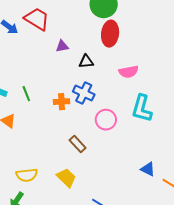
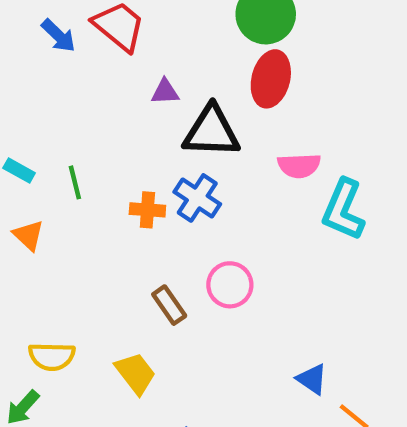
black triangle: (86, 62) -> (212, 132), size x1.8
cyan L-shape: (142, 108) -> (343, 210), moved
pink circle: (106, 120) -> (230, 285), moved

